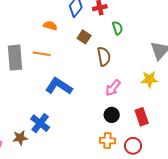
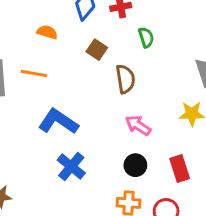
pink arrow: (113, 88) -> (138, 125), turned 84
blue cross: (40, 123) -> (71, 166), moved

